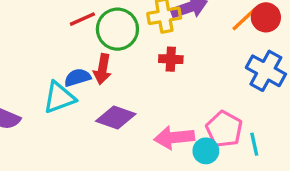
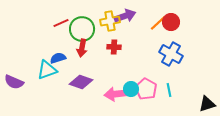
red arrow: (102, 69) -> (82, 48), moved
cyan line: (254, 144) -> (169, 90), moved
cyan circle: (206, 151) -> (131, 89), moved

